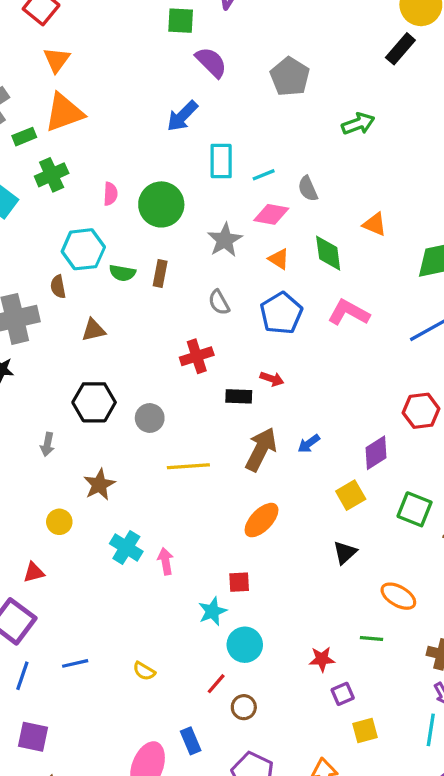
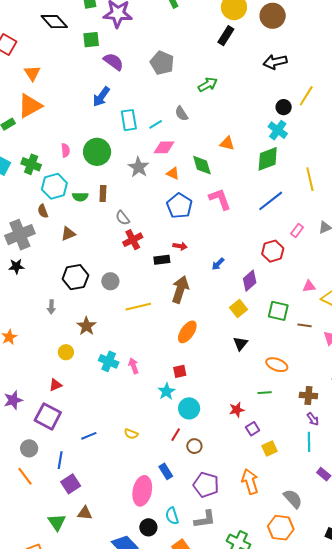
orange triangle: (57, 60) -> (32, 73), moved
green cross: (52, 175) -> (31, 164), moved, turned -36
gray semicircle: (308, 189) -> (181, 114), moved
gray semicircle: (219, 302) -> (123, 218), moved
pink L-shape: (349, 313) -> (220, 199), turned 50
blue arrow: (309, 444) -> (218, 264), moved
blue line: (22, 676) -> (60, 460), moved
purple square: (33, 737) -> (71, 484), turned -36

